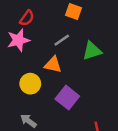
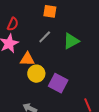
orange triangle: (53, 65) -> (27, 59), moved
yellow circle: (30, 84) -> (36, 74), moved

